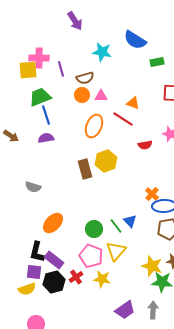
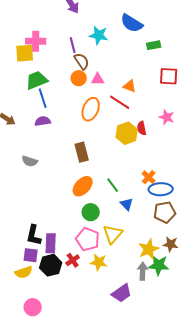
purple line: (61, 69) -> (73, 45), moved
brown semicircle: (85, 78) -> (82, 61), turned -108
red semicircle: (145, 145) -> (142, 128), turned 88
yellow hexagon: (106, 161) -> (127, 133), moved
gray semicircle: (33, 187) -> (30, 161), moved
orange ellipse: (53, 223) -> (83, 186), moved
green line: (116, 226) -> (113, 185), moved
purple rectangle: (54, 260) -> (51, 243), turned 54
yellow star: (152, 266) -> (149, 249), turned 30
gray arrow: (153, 310) -> (143, 271), moved

